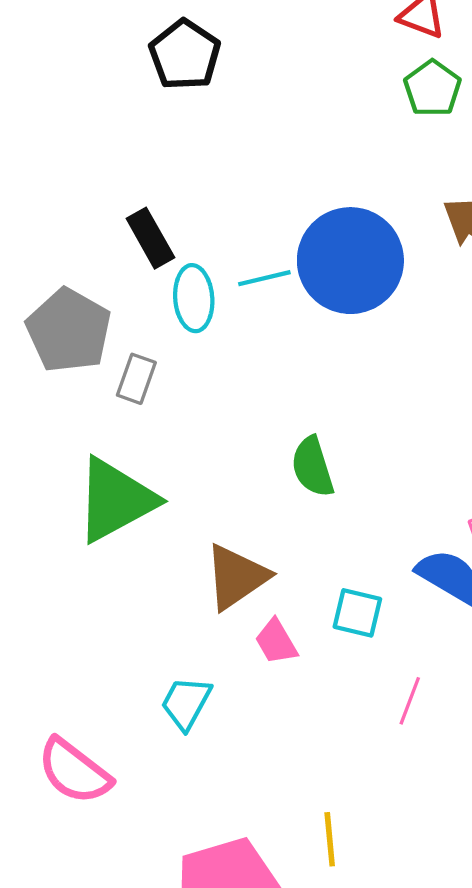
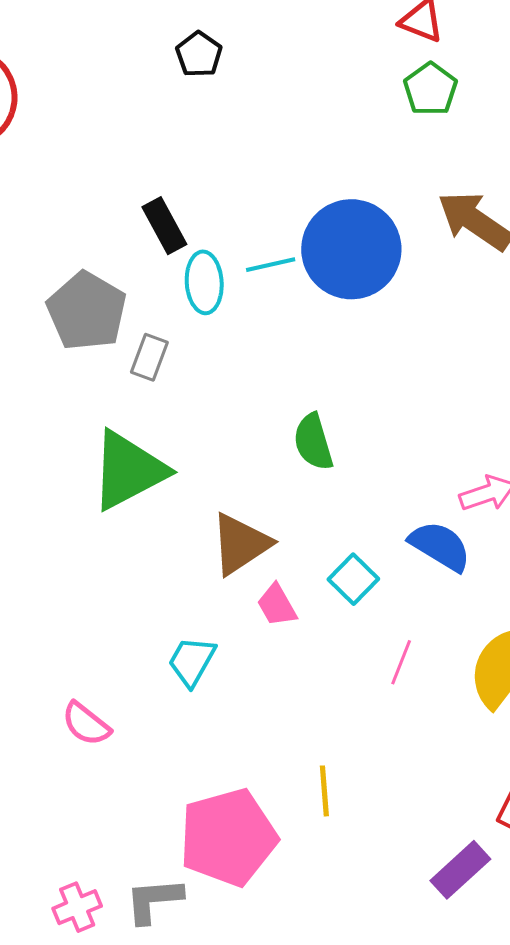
black pentagon: (185, 55) -> (199, 54), size x0.7
cyan square: (357, 613) -> (353, 579), turned 30
pink semicircle: (74, 771) -> (86, 724), size x0.7

